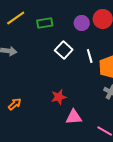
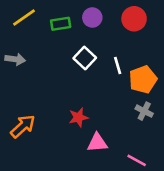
purple circle: (82, 23) -> (92, 18), moved
orange arrow: (15, 104) -> (23, 126), size x1.5

